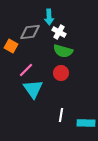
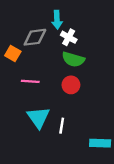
pink line: (26, 70) -> (30, 81), turned 49
cyan triangle: (33, 89) -> (38, 117), moved
white line: (61, 115) -> (62, 126), moved

